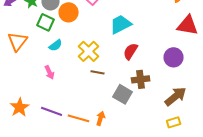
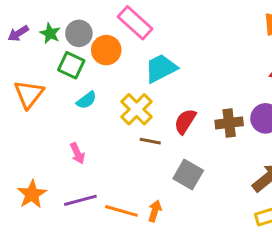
cyan trapezoid: (121, 24) -> (161, 68), moved
red semicircle: (131, 51) -> (185, 121), moved
pink arrow: (50, 72) -> (77, 153), moved
brown cross: (141, 79) -> (229, 123), moved
purple line: (52, 111) -> (80, 200), turned -35

